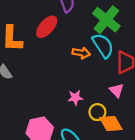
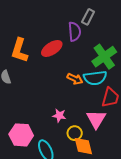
cyan semicircle: (103, 46) -> (95, 78), turned 100
pink triangle: (117, 90) -> (96, 119), size x1.5

